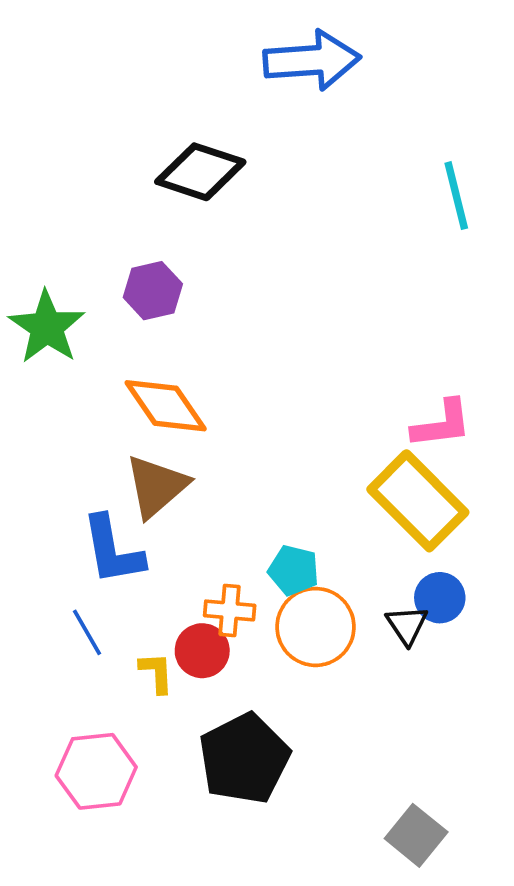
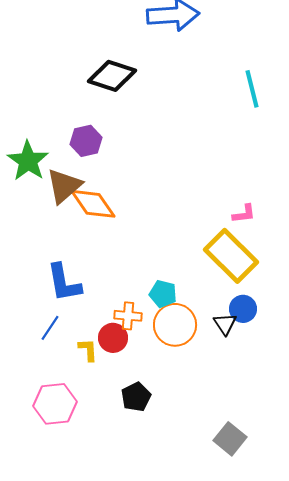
pink L-shape: (442, 424) -> (244, 214), size x0.7
brown triangle: (156, 486) -> (64, 186), moved
blue line: (87, 632) -> (50, 328), turned 64
black pentagon: (244, 759) -> (136, 397), size x0.6

